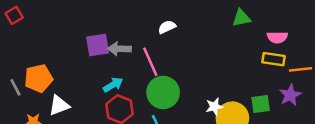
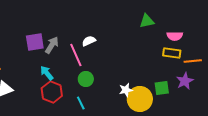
white semicircle: (167, 27) -> (89, 41), moved
gray arrow: (119, 49) -> (52, 45), turned 120
cyan arrow: (113, 85) -> (47, 73), turned -98
green circle: (163, 92) -> (86, 79), size x0.6

